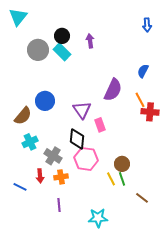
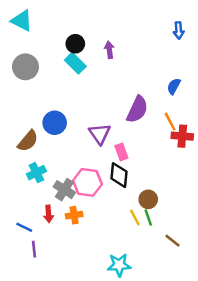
cyan triangle: (18, 17) -> (22, 21), turned -42
gray circle: (38, 50) -> (25, 67), moved
black diamond: (77, 139) -> (119, 175), moved
pink hexagon: (86, 159) -> (87, 182), moved
purple line: (59, 205) -> (34, 249), moved

